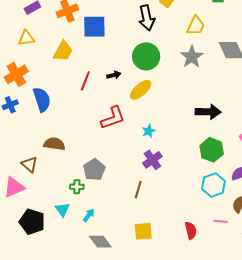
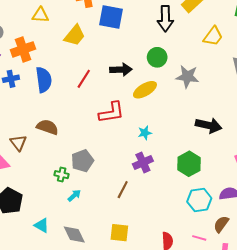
green circle: (146, 56) -> (157, 57), size x0.7
gray star: (192, 57) -> (187, 77), moved, turned 30
black arrow: (114, 75) -> (121, 70), size x1.5
red line: (85, 81) -> (84, 79), moved
green hexagon: (212, 150) -> (189, 164), moved
cyan triangle: (62, 210) -> (42, 225), moved, turned -35
cyan arrow: (89, 215) -> (74, 195), moved

